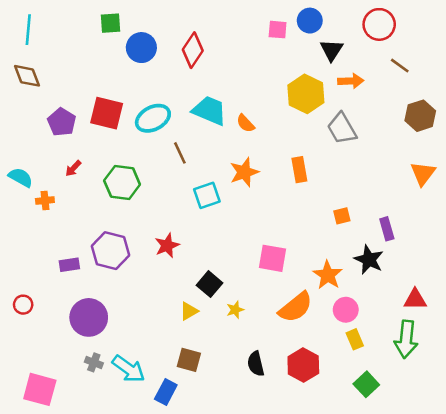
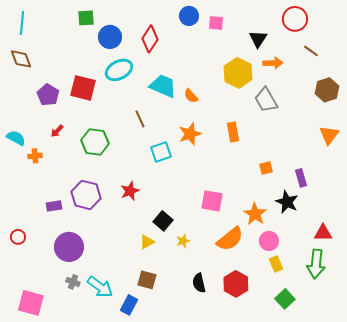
blue circle: (310, 21) -> (189, 16), moved
cyan ellipse: (153, 118) -> (119, 70), moved

